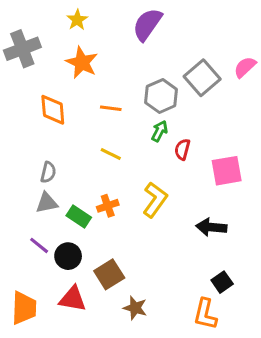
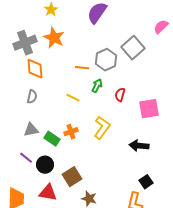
gray cross: (22, 49) -> (25, 43), moved
pink semicircle: (245, 67) -> (161, 27), moved
orange line: (111, 108) -> (82, 68), moved
green arrow: (160, 131) -> (97, 86), moved
gray semicircle: (48, 172) -> (32, 97), moved

